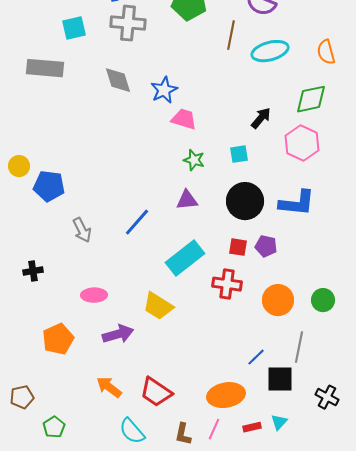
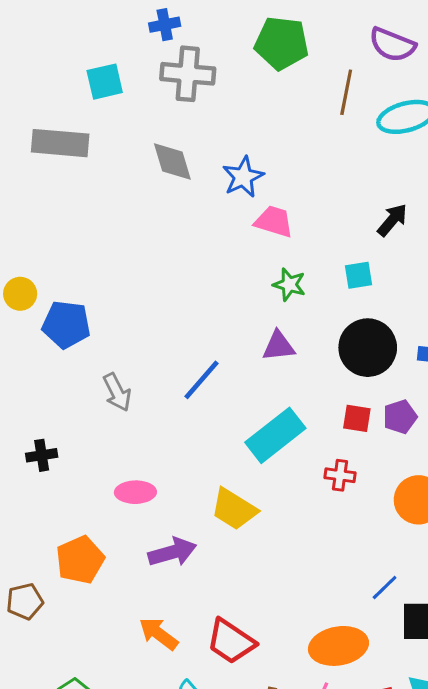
purple pentagon: (266, 246) -> (400, 417), turned -30
red cross: (227, 284) -> (340, 475), size x0.7
brown pentagon: (22, 397) -> (25, 601), moved

